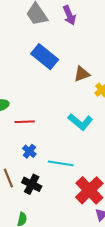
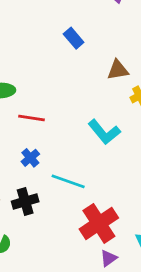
blue rectangle: (45, 57) -> (74, 38), size x0.6
black cross: (32, 184) -> (25, 201), turned 36

